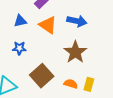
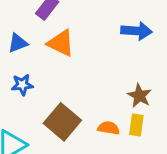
blue arrow: (77, 21) -> (137, 31), moved
brown star: (75, 52) -> (139, 96), moved, size x0.7

